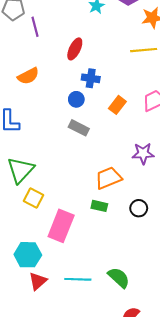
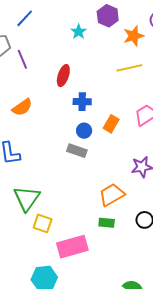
blue circle: (76, 99) -> (84, 131), moved
pink rectangle: (61, 226) -> (72, 247), turned 60

